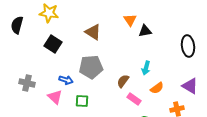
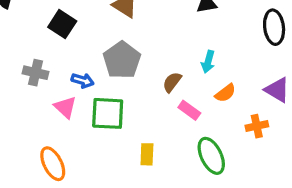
gray pentagon: (91, 67) -> (122, 60), turned -30
gray cross: (27, 83) -> (35, 73), moved
green square: (82, 101) -> (108, 113), size x1.6

